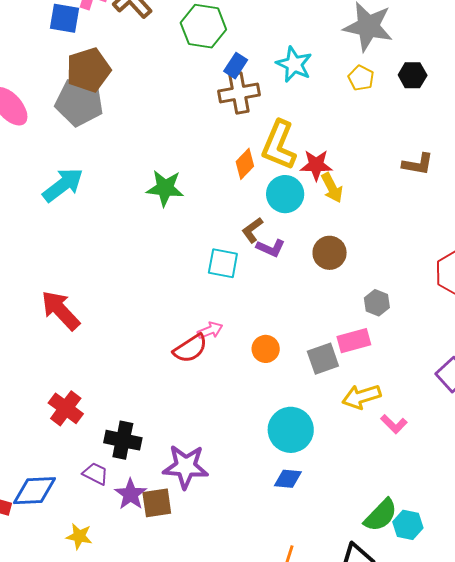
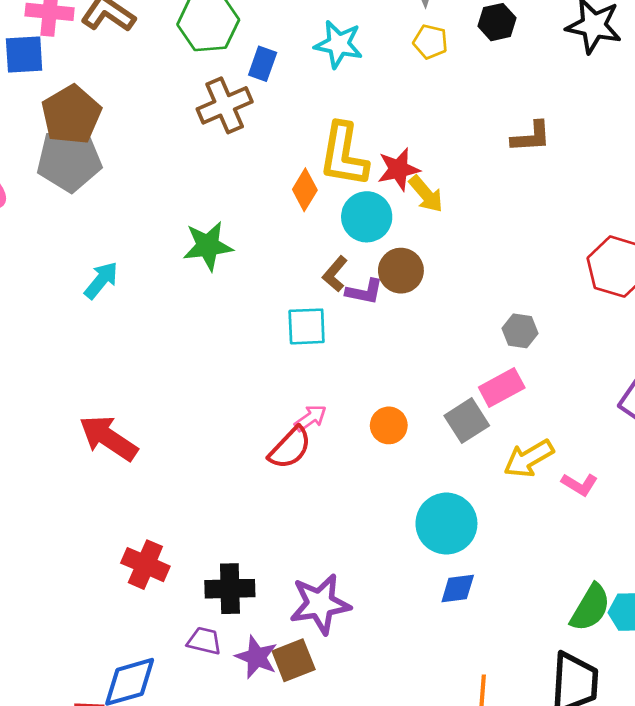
brown cross: (239, 93) -> (225, 105), moved
cyan arrow: (63, 185) -> (101, 280), moved, size x0.7
brown circle: (330, 253) -> (401, 271), moved

